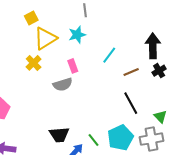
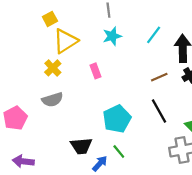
cyan star: (77, 35) -> (112, 36), moved
cyan line: (109, 55) -> (154, 35), moved
gray semicircle: (63, 84) -> (52, 100), moved
cyan pentagon: (120, 138) -> (117, 119), moved

